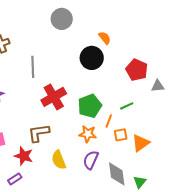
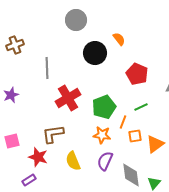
black circle: (92, 58) -> (95, 53), moved
red pentagon: (137, 70) -> (137, 74), moved

